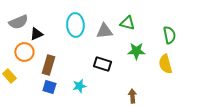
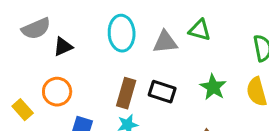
green star: (136, 51) -> (213, 87), moved, turned 30
orange circle: (24, 52) -> (57, 92), moved
brown rectangle: (48, 65) -> (126, 93), moved

